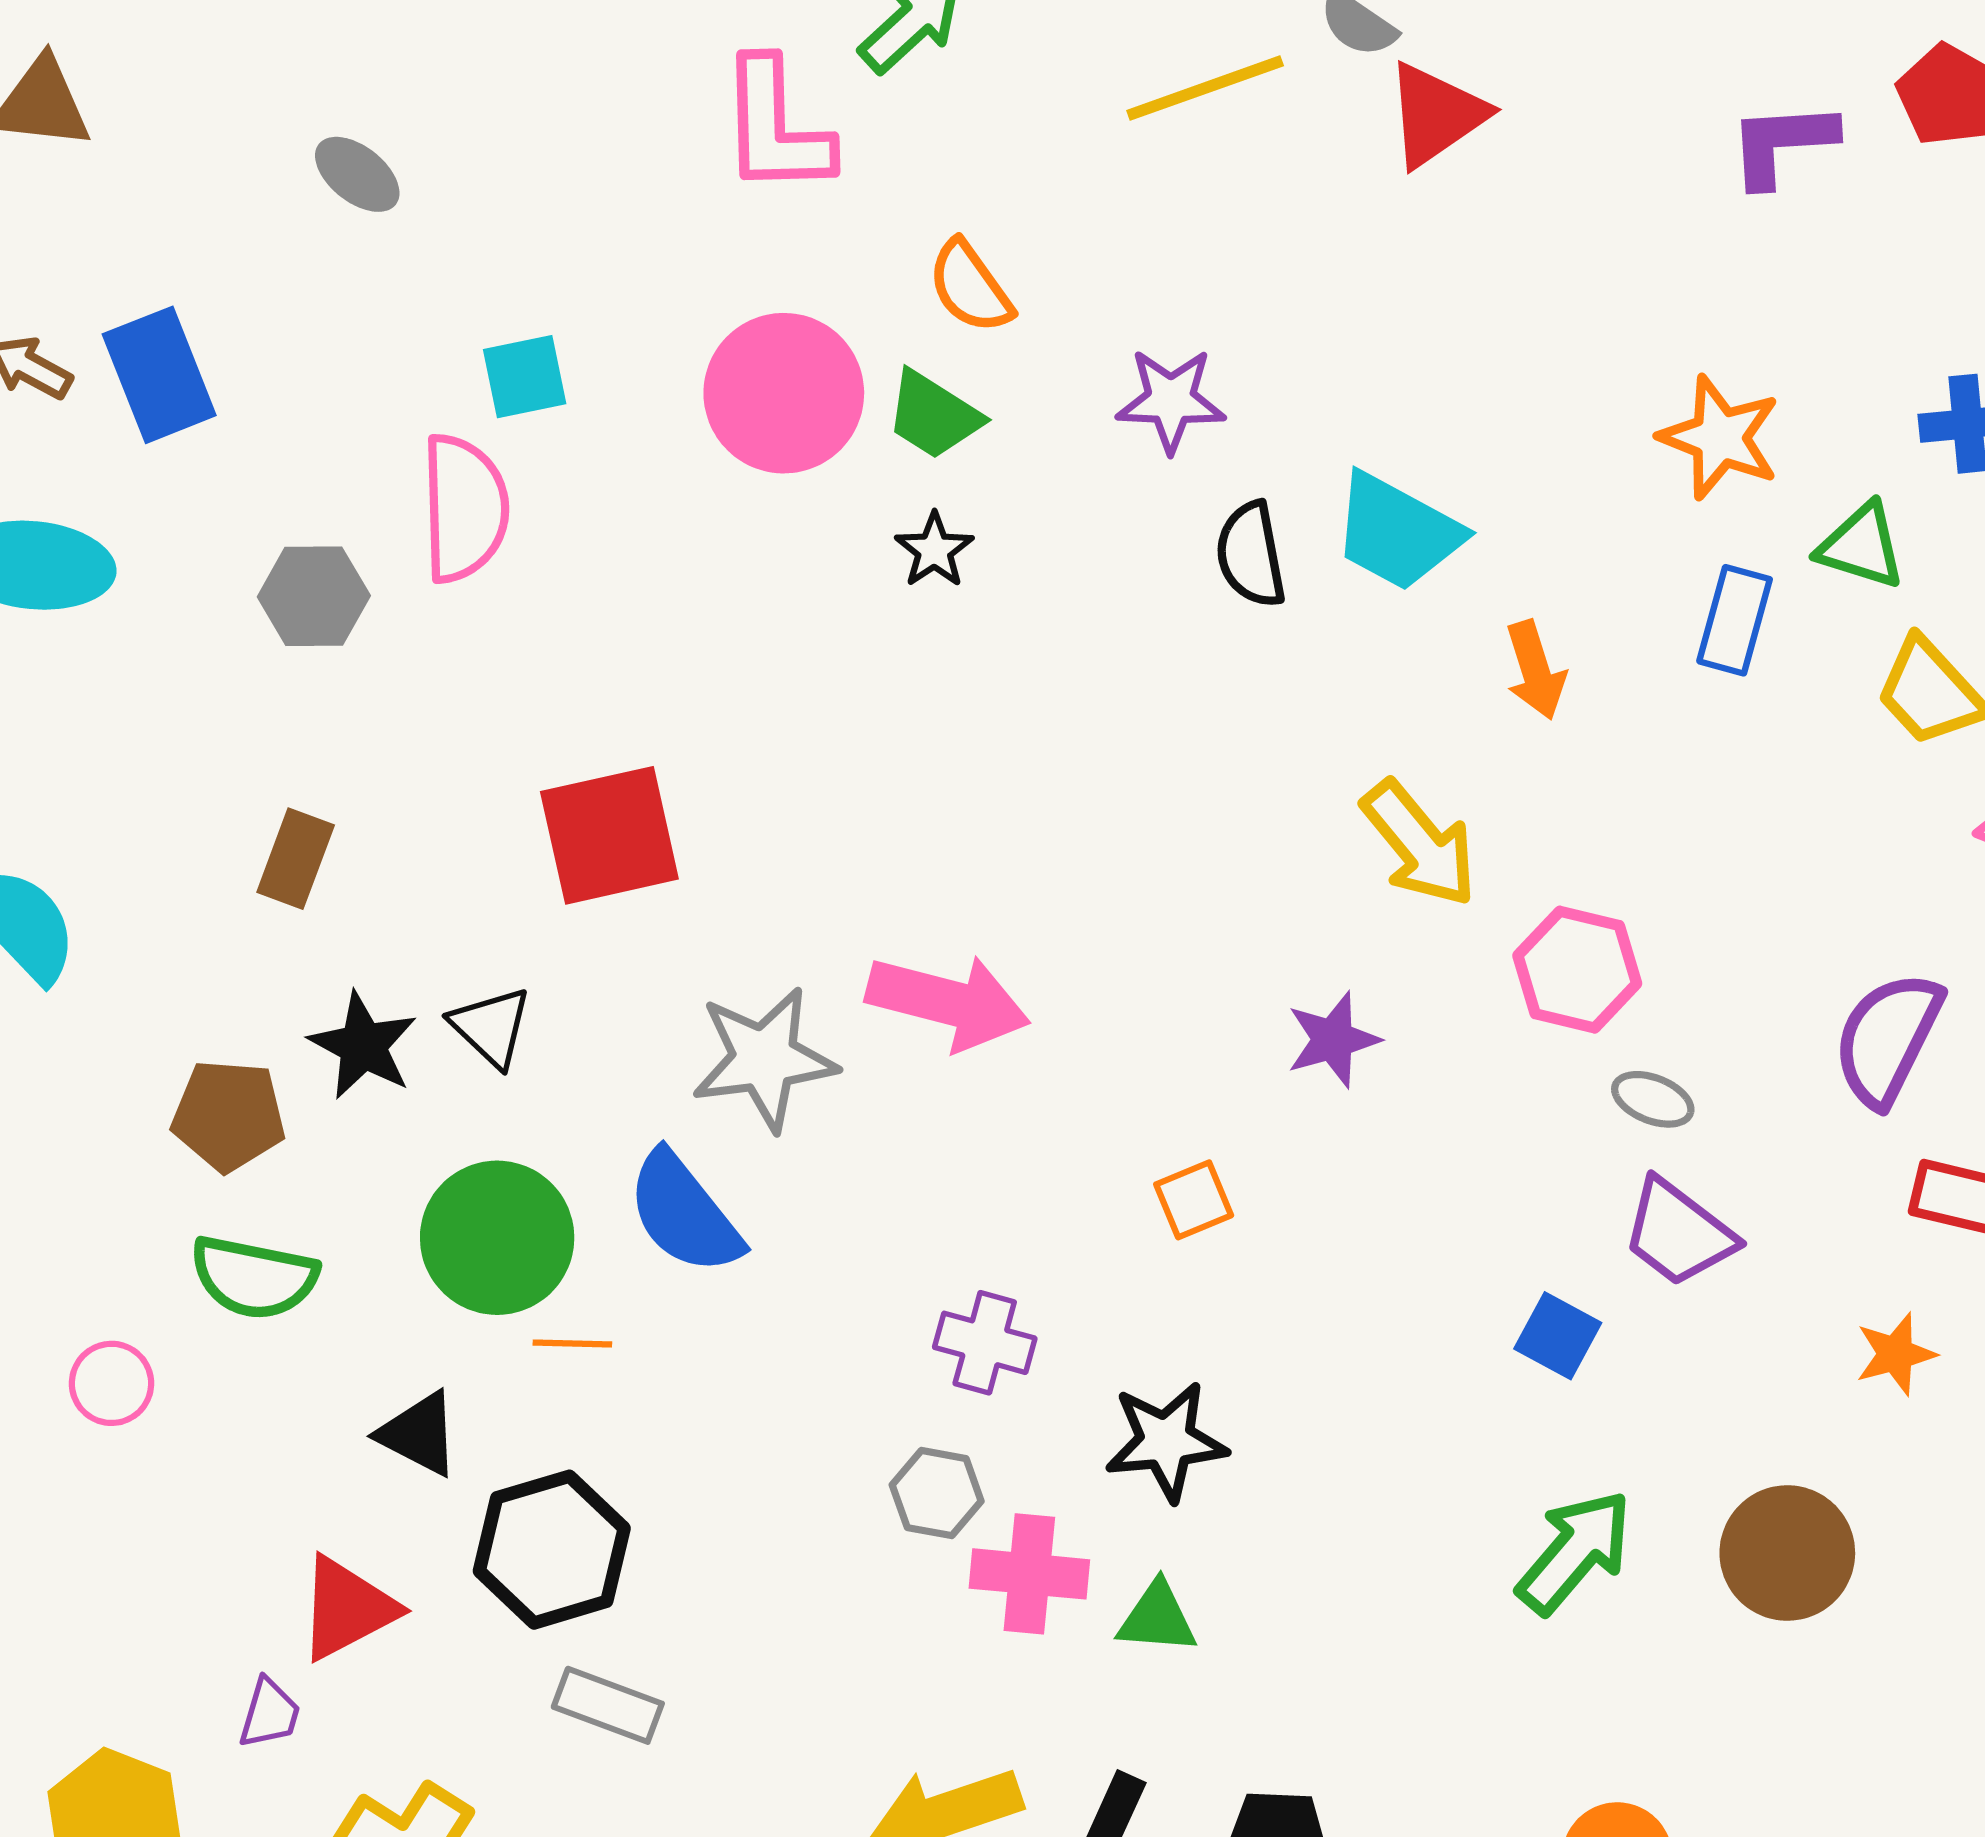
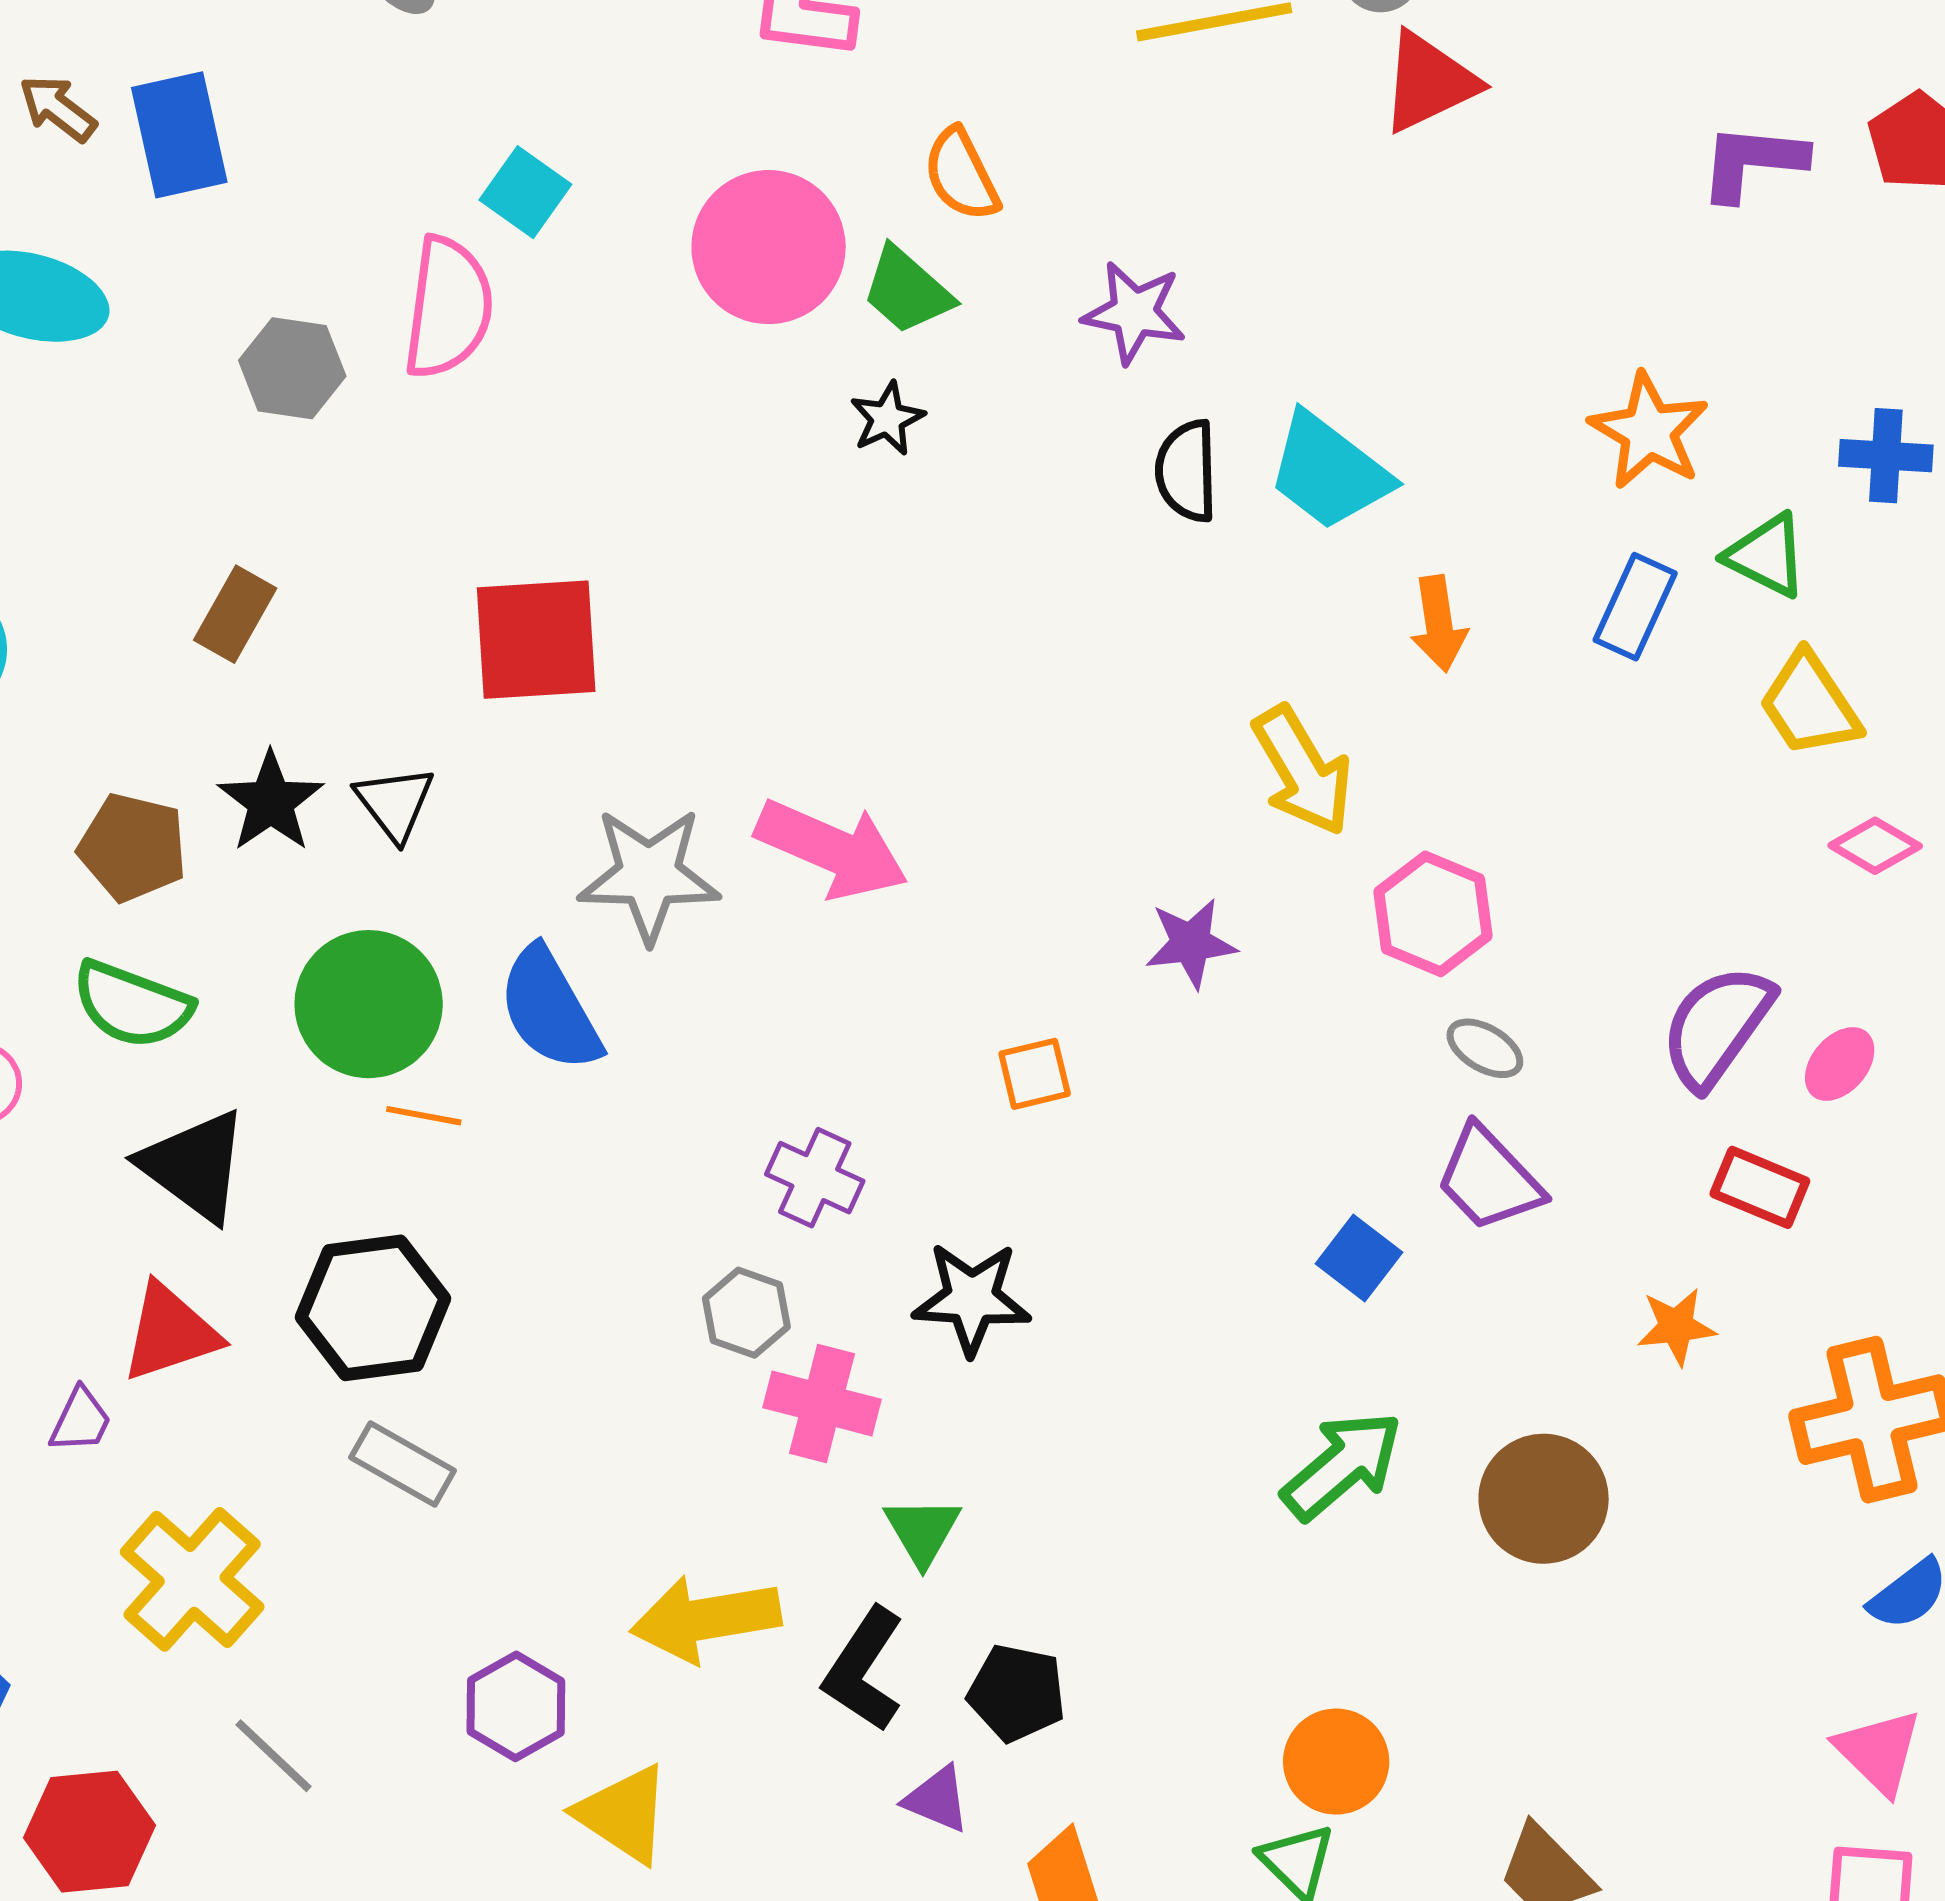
cyan square: (525, 377) -> (525, 192), turned 38
black triangle: (419, 1434) -> (194, 1166), moved, size x1.4
green triangle: (1157, 1618) -> (922, 1531), moved, turned 46

